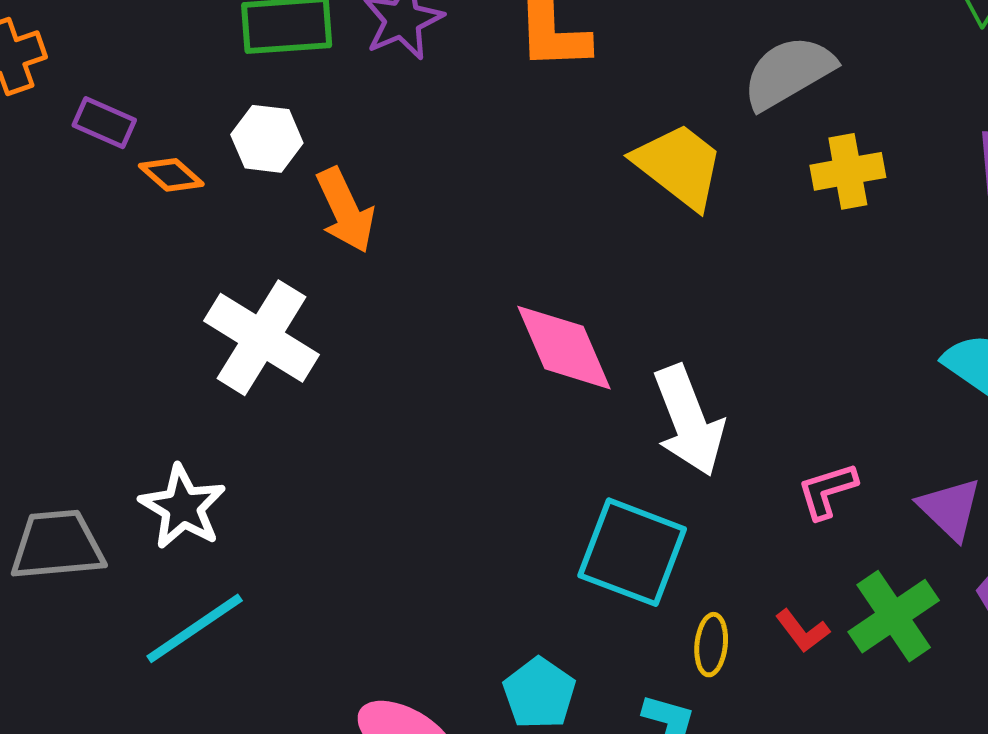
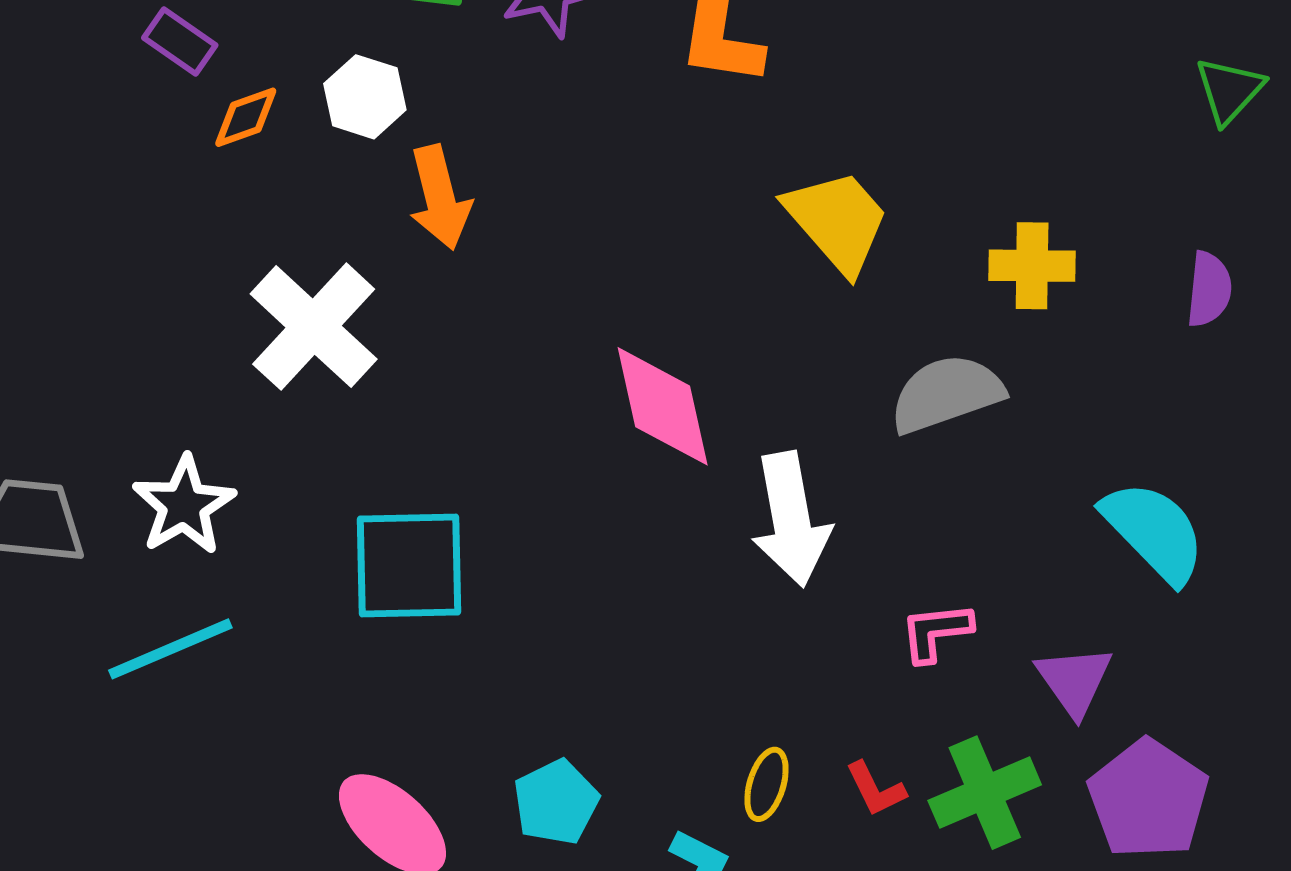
gray semicircle: (788, 72) -> (946, 394), moved
orange diamond: (171, 175) -> (246, 117), turned -72
cyan square: (632, 552) -> (409, 565), moved, turned -33

